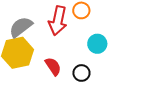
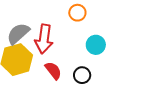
red arrow: (58, 21) -> (44, 39), moved

